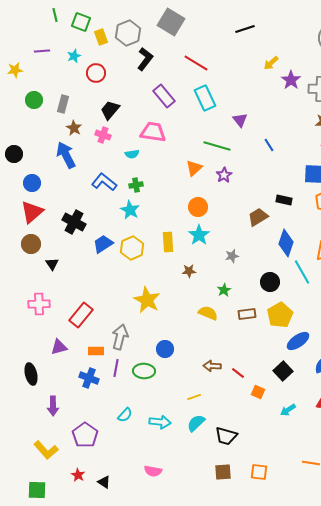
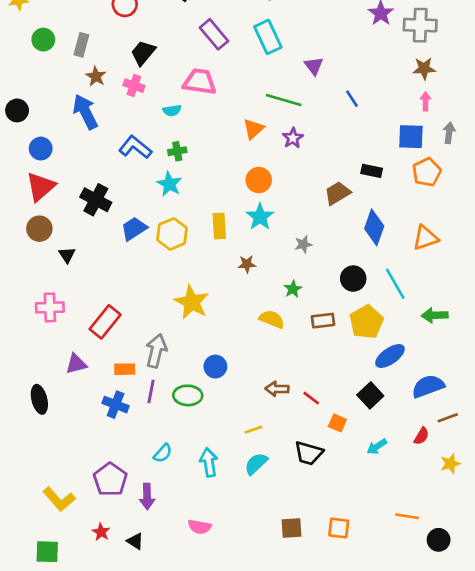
cyan line: (302, 272) -> (395, 284), moved
purple arrow: (53, 406) -> (147, 497), moved
cyan arrow: (160, 422) -> (209, 462), turned -105
black trapezoid: (226, 436) -> (309, 453), moved

